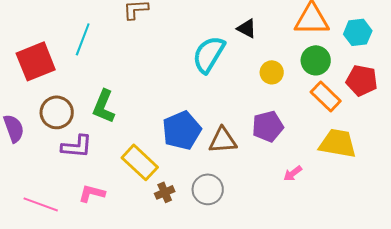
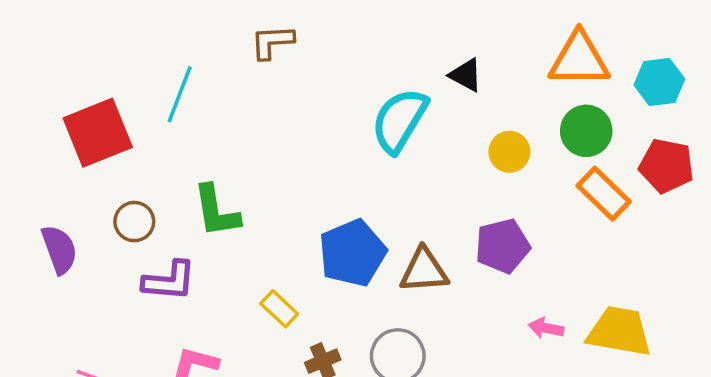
green L-shape: (104, 106) -> (216, 211), turned -32
brown circle: (57, 112) -> (134, 222), size x0.7
yellow trapezoid: (338, 143) -> (619, 331), moved
yellow rectangle: (140, 162) -> (279, 309), size x0.6
pink arrow: (293, 173) -> (546, 328), turned 48

